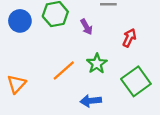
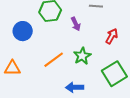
blue circle: (20, 21) -> (23, 31), moved
orange triangle: (16, 84) -> (12, 68), turned 42

